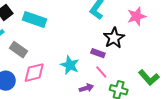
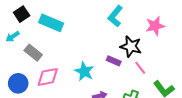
black star: (114, 38) -> (131, 47), turned -30
pink line: (101, 72) -> (140, 68), moved

